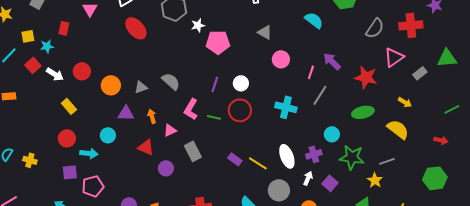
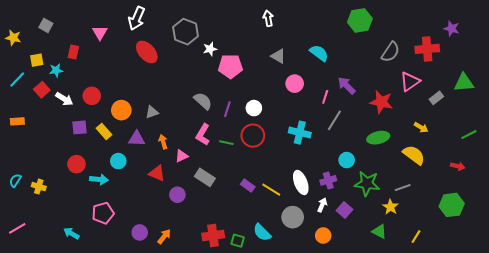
cyan semicircle: (314, 20) -> (319, 53), moved
gray semicircle: (171, 81) -> (203, 101), moved
yellow rectangle: (69, 106) -> (104, 132), moved
gray rectangle: (193, 151) -> (205, 177), turned -30
purple square: (70, 172) -> (80, 127), moved

